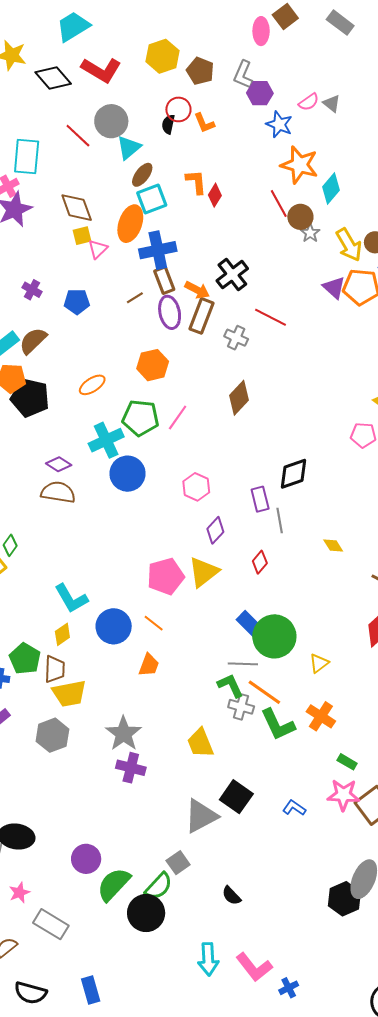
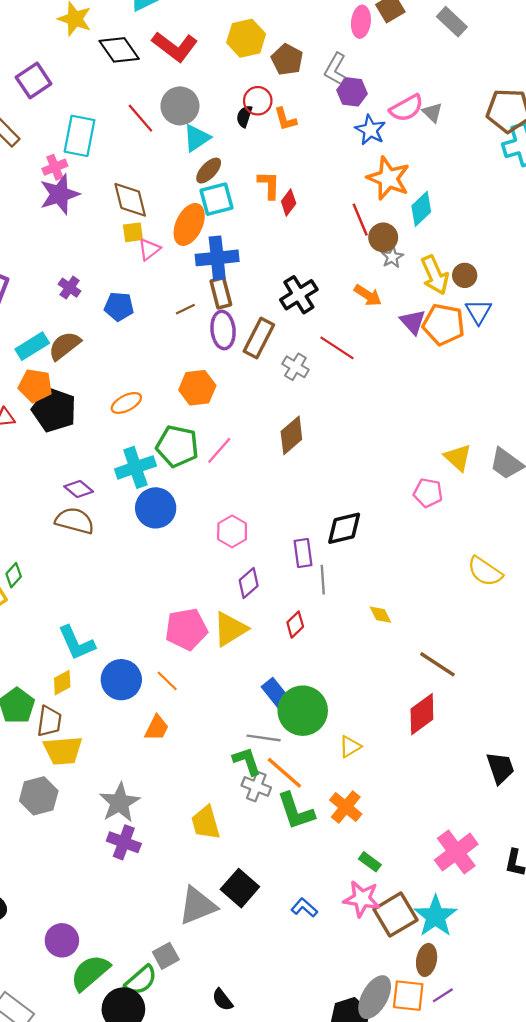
pink semicircle: (309, 102) -> (406, 108), size x1.4
orange arrow: (197, 290) -> (368, 295), moved

